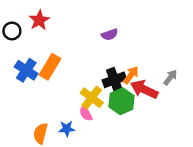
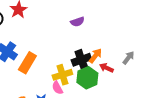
orange rectangle: (50, 67) -> (27, 63), moved
red arrow: (144, 89) -> (106, 68), size x0.6
yellow cross: (92, 98) -> (62, 75), turned 36

